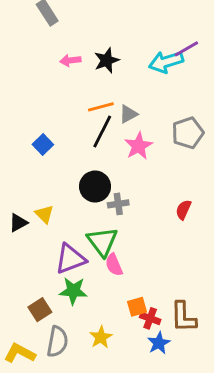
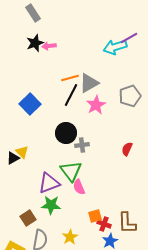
black star: (107, 60) -> (35, 43), moved
gray triangle: (128, 114) -> (89, 83), size x1.5
blue square: (43, 144) -> (30, 104), size x1.5
yellow triangle: (44, 214) -> (22, 152), moved

